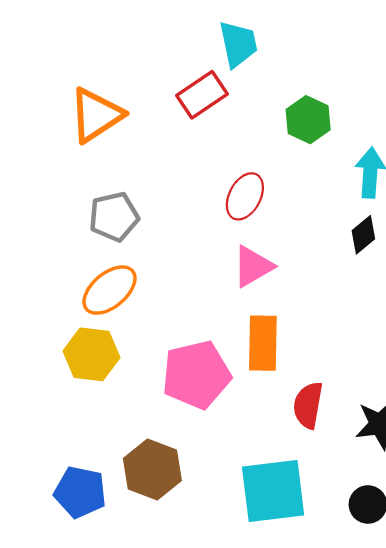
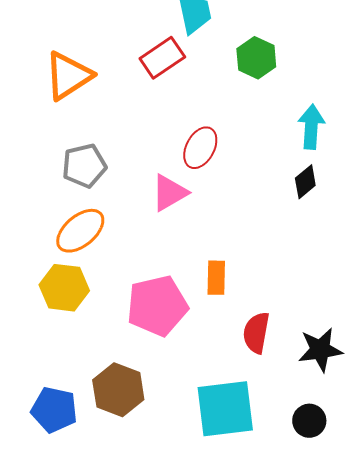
green hexagon: (308, 120) -> (256, 58), moved
pink triangle: (253, 266) -> (169, 193), moved
orange rectangle: (263, 343) -> (216, 278), size x0.7

